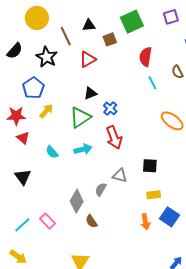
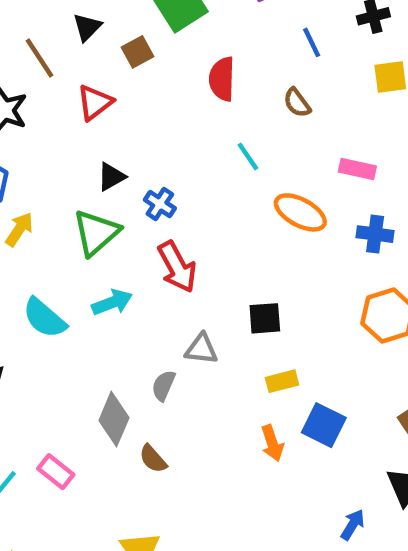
black triangle: (89, 25) -> (87, 27), turned -32
cyan line: (152, 83) -> (248, 156), moved
cyan semicircle: (52, 152) -> (44, 318), size x1.5

